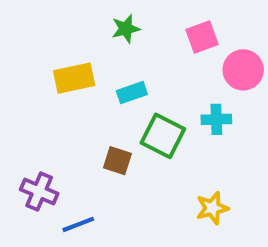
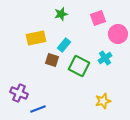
cyan rectangle: (132, 93) -> (64, 45), turned -32
cyan cross: (216, 119) -> (105, 58), turned -32
brown square: (117, 161) -> (52, 60), moved

